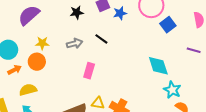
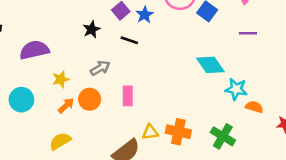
purple semicircle: (29, 15) -> (34, 50), turned 45
black line: (101, 39) -> (129, 40), moved
orange circle: (37, 62) -> (90, 99), moved
orange arrow: (15, 70) -> (66, 106), moved

